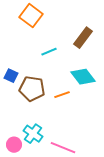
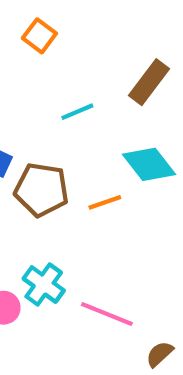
orange square: (31, 16) -> (39, 36), size x0.7

